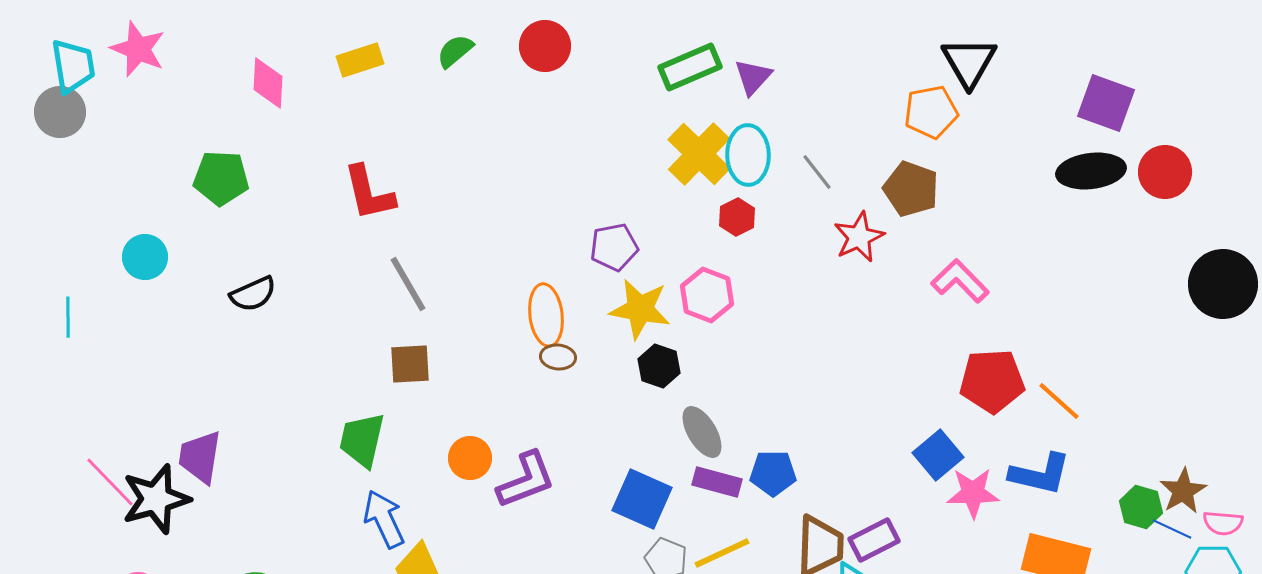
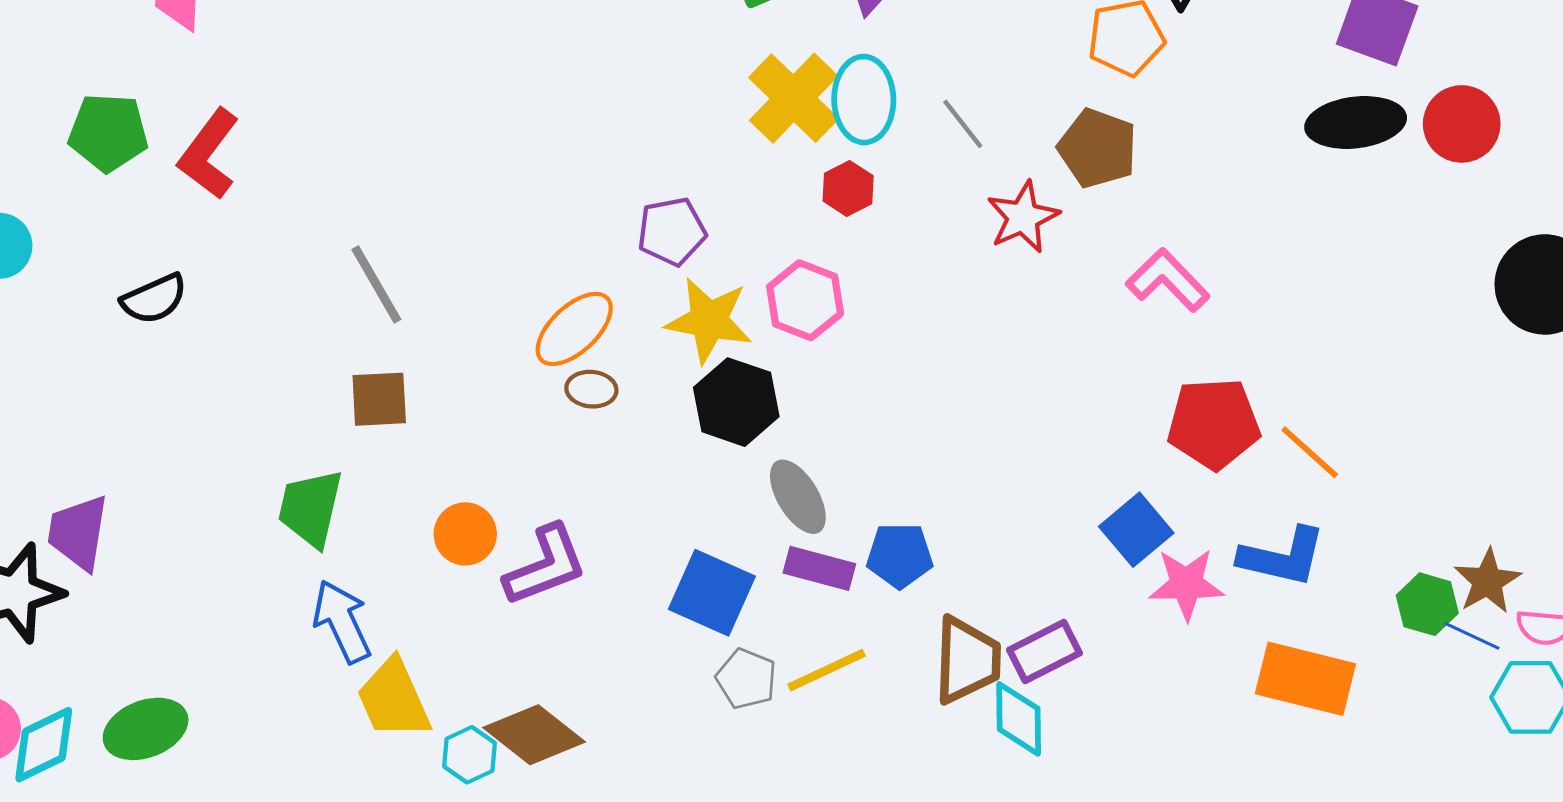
red L-shape: (369, 193) -> (209, 154), moved, turned 50
orange ellipse: (546, 315) -> (574, 329), turned 54
black hexagon: (659, 366) -> (736, 402), size x1.4

